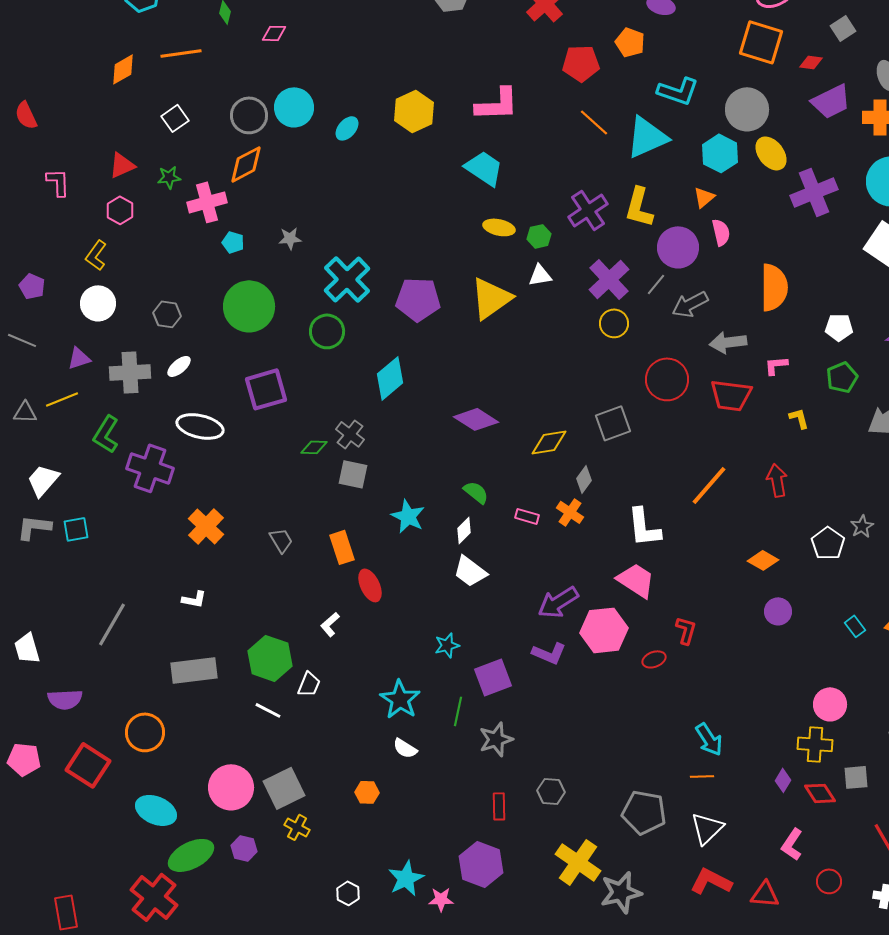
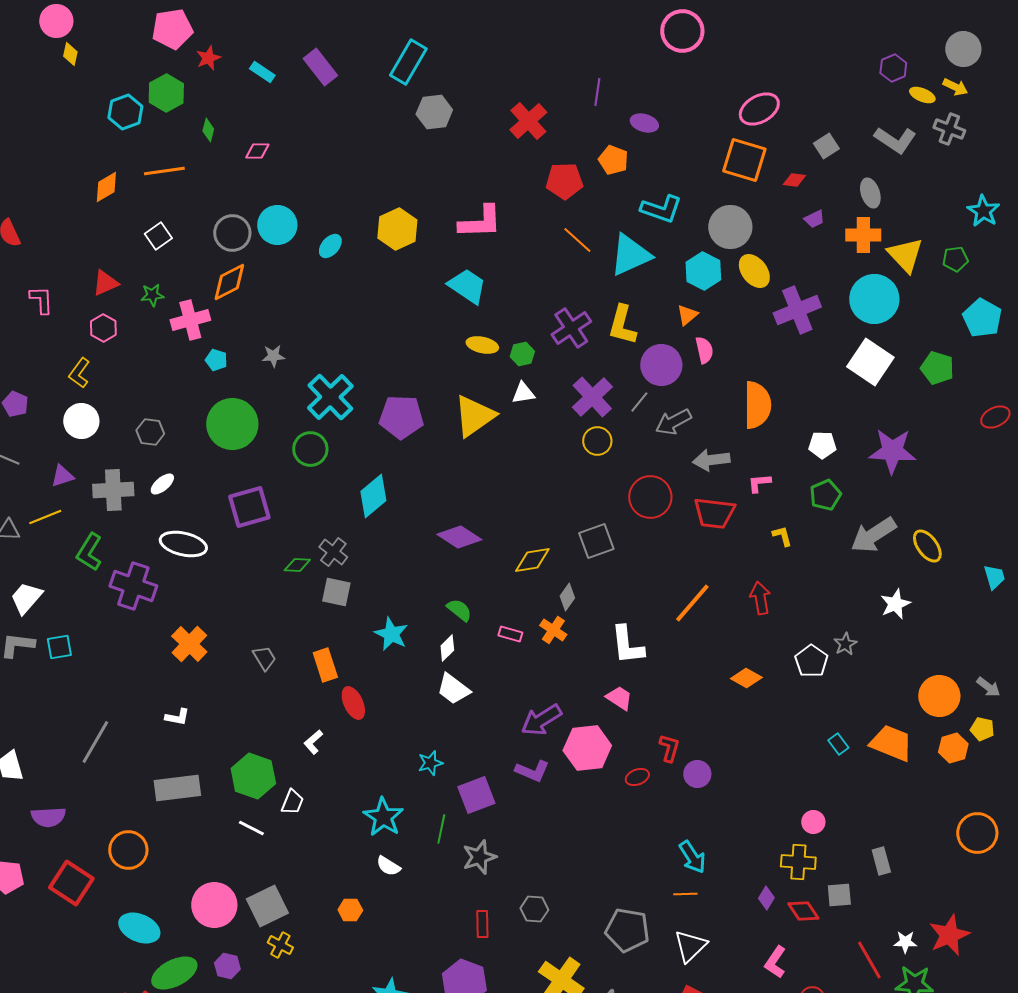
purple trapezoid: (831, 101) -> (814, 219), size x0.5
pink trapezoid: (636, 580) -> (619, 698), size x0.7
purple circle: (778, 611) -> (697, 774), moved
pink circle: (830, 704) -> (813, 822), size x0.7

